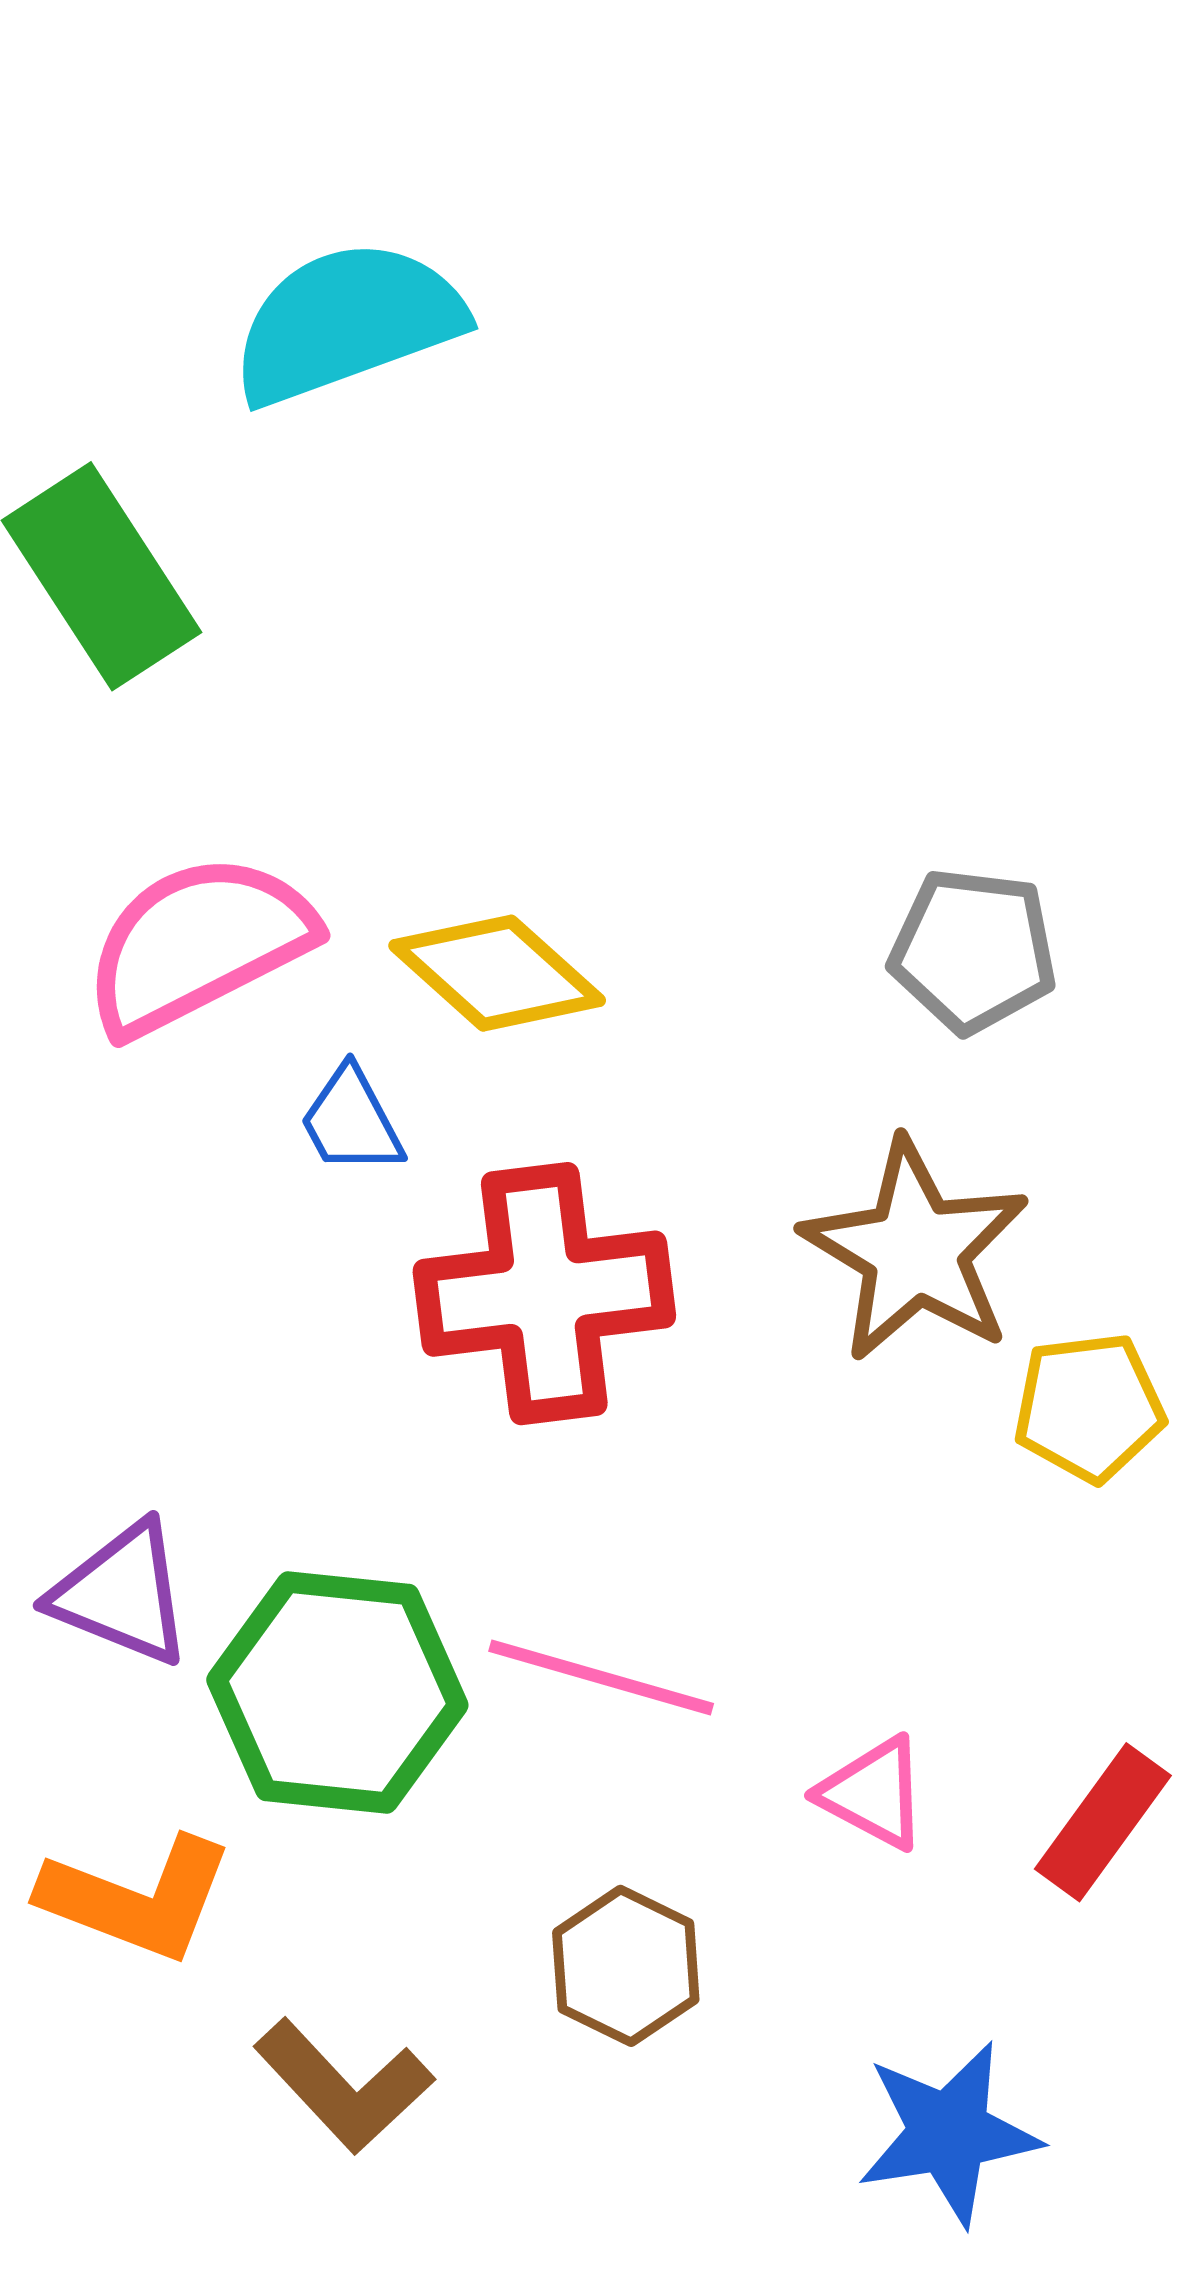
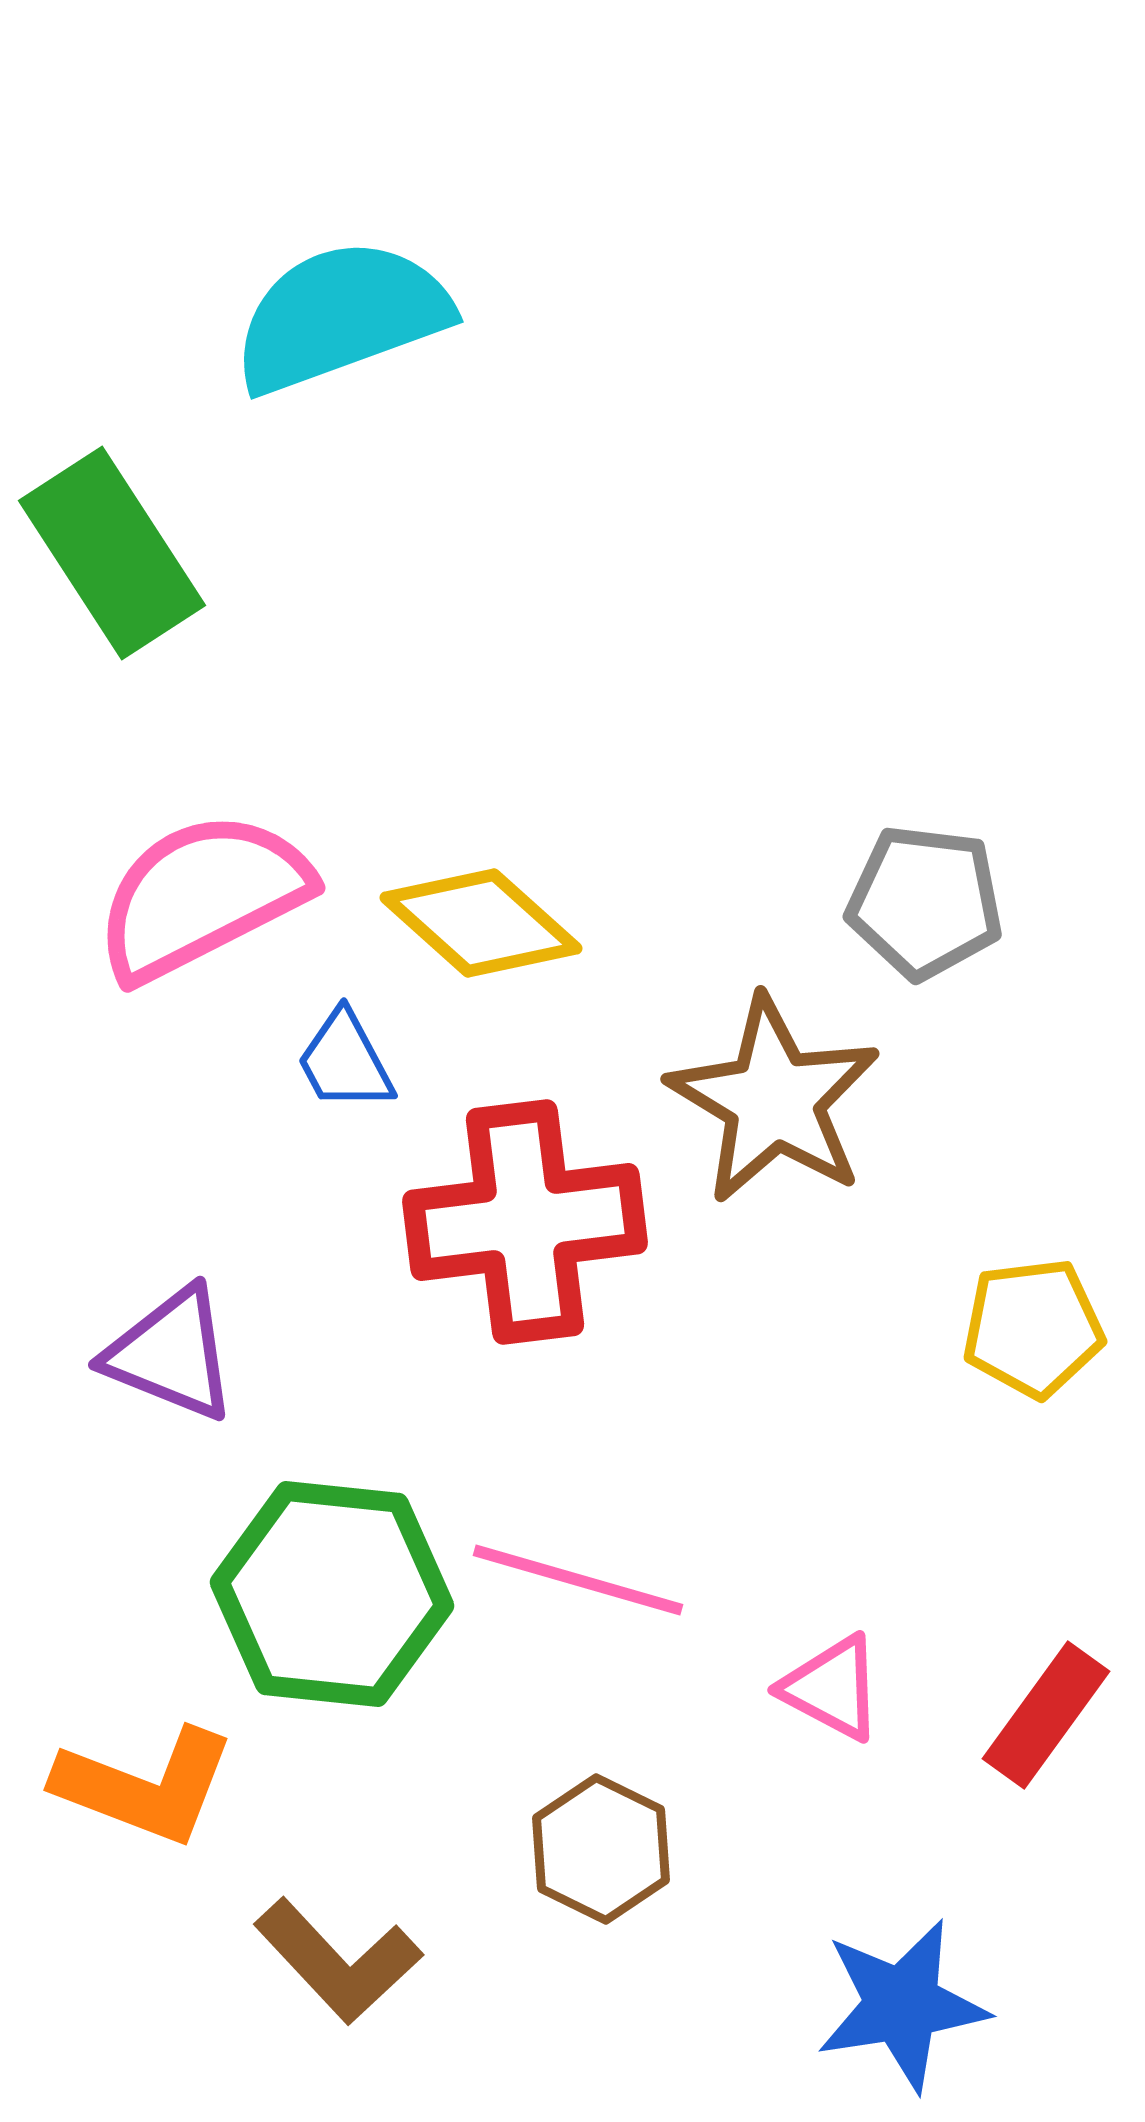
brown star: (915, 1251) -> (774, 1100), moved
purple triangle: (122, 1594) -> (171, 1354), moved

